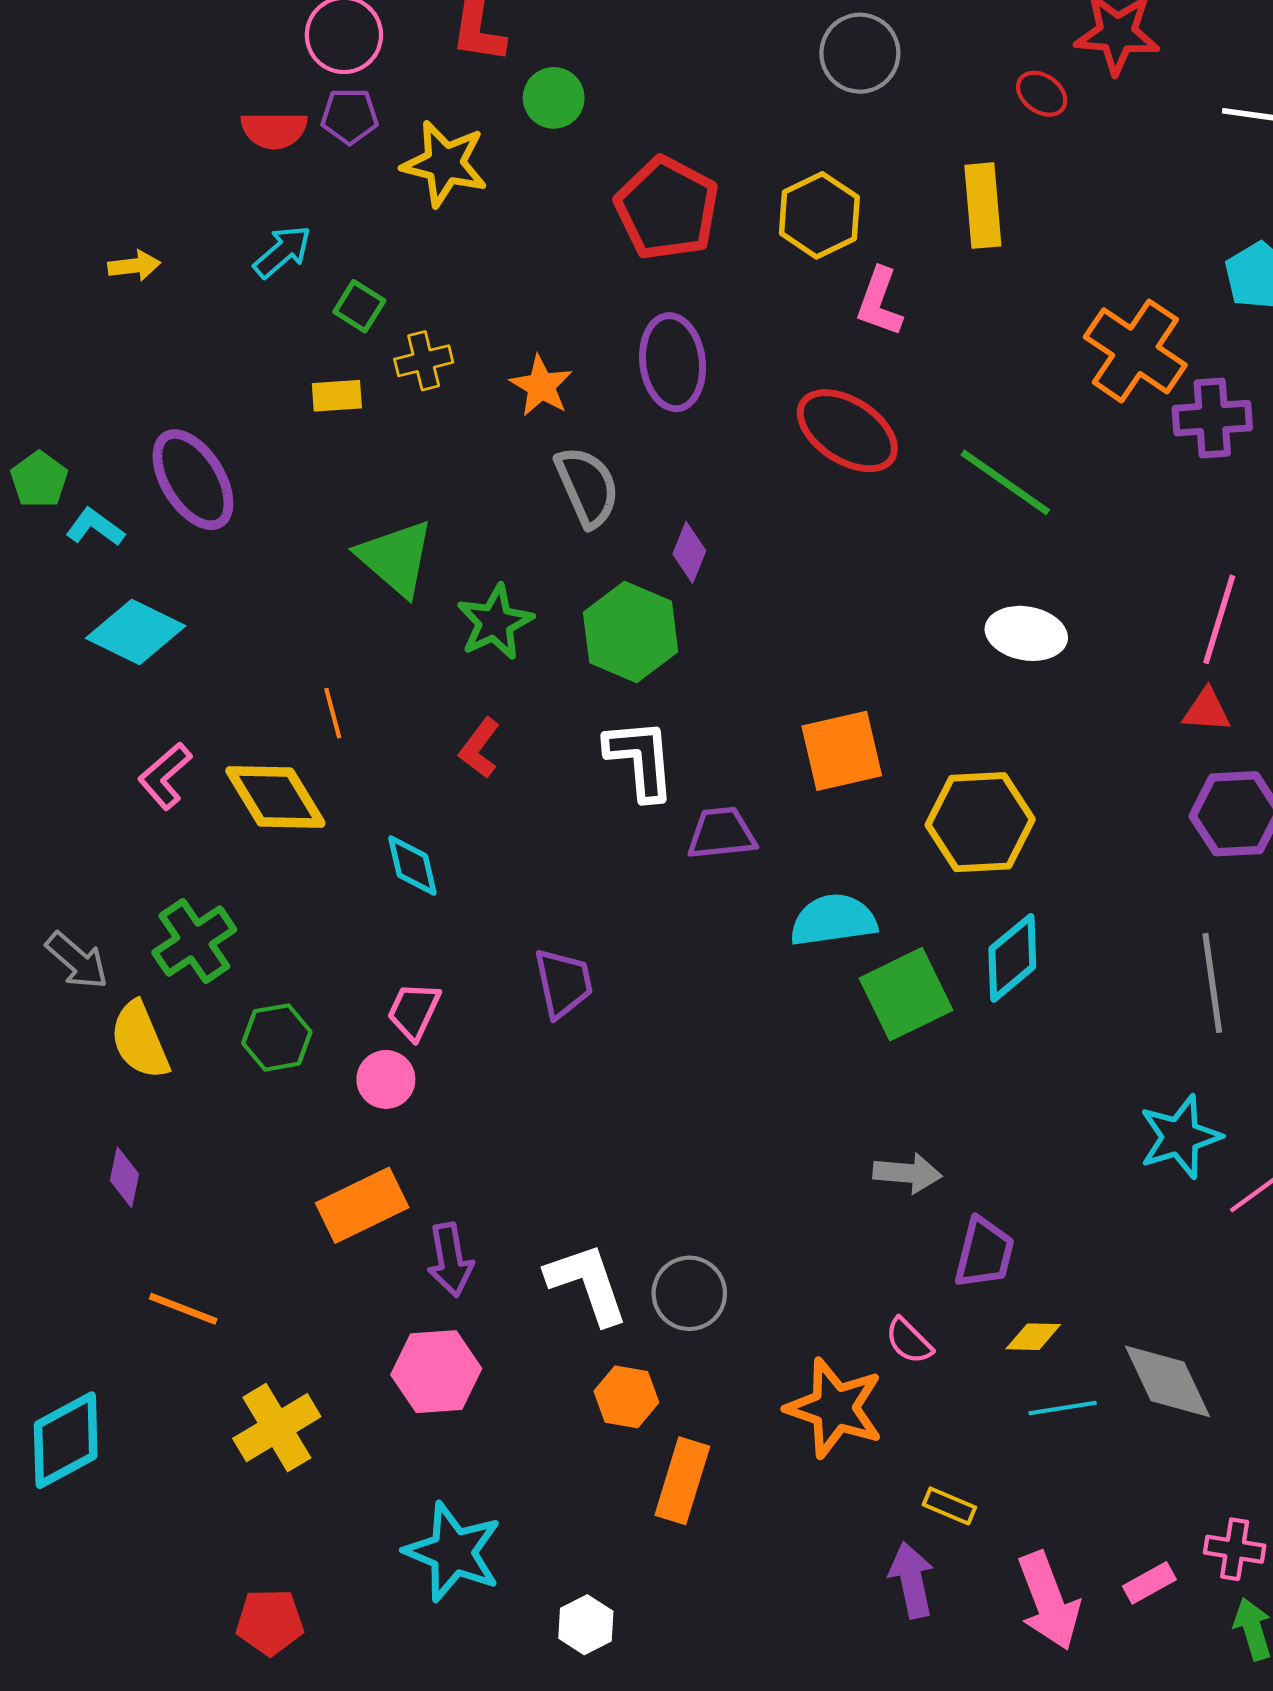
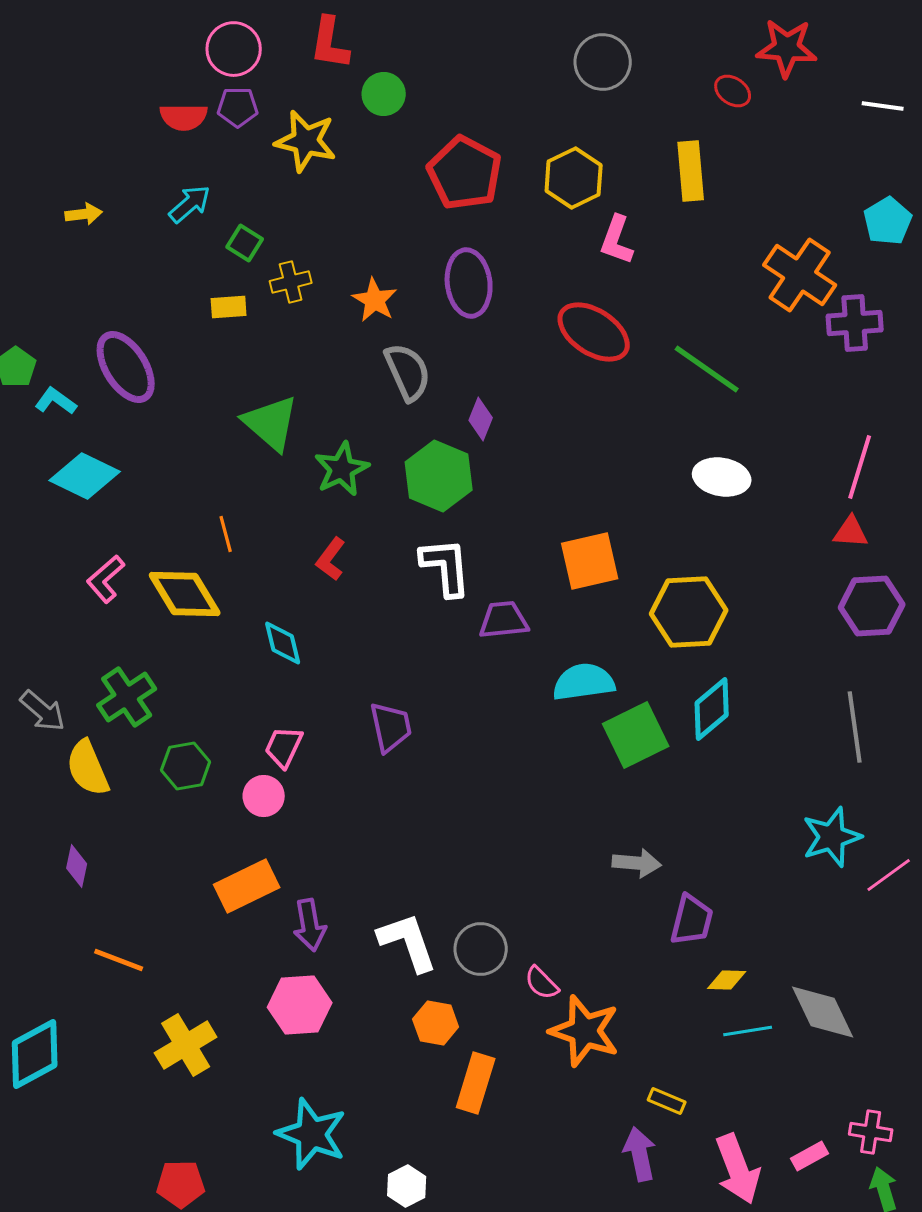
pink semicircle: (909, 1341) -> (542, 983), moved

